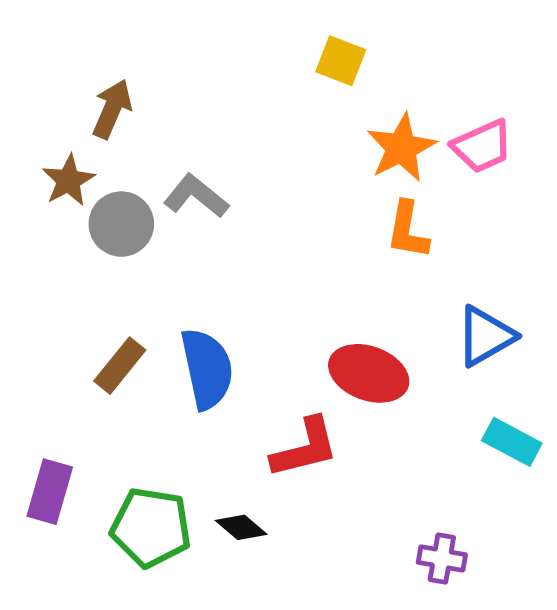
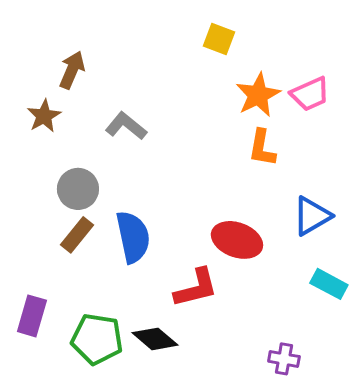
gray circle: (121, 224) -> (78, 189), moved
black diamond: (241, 527) -> (155, 339), size x1.4

